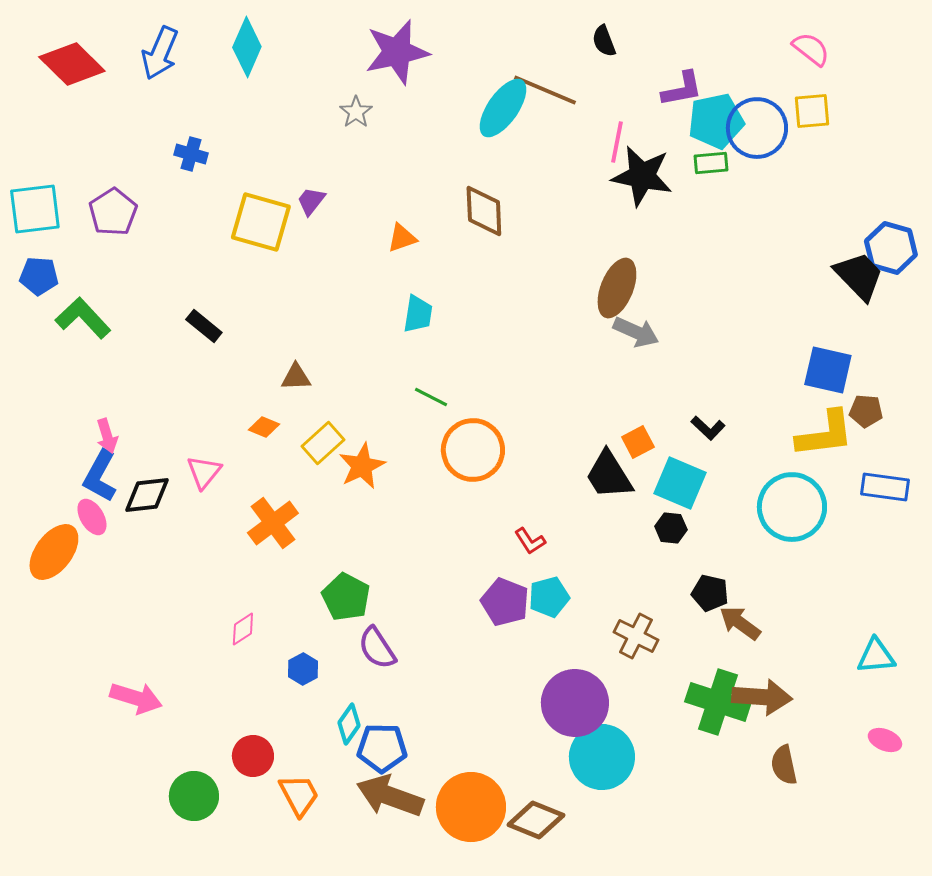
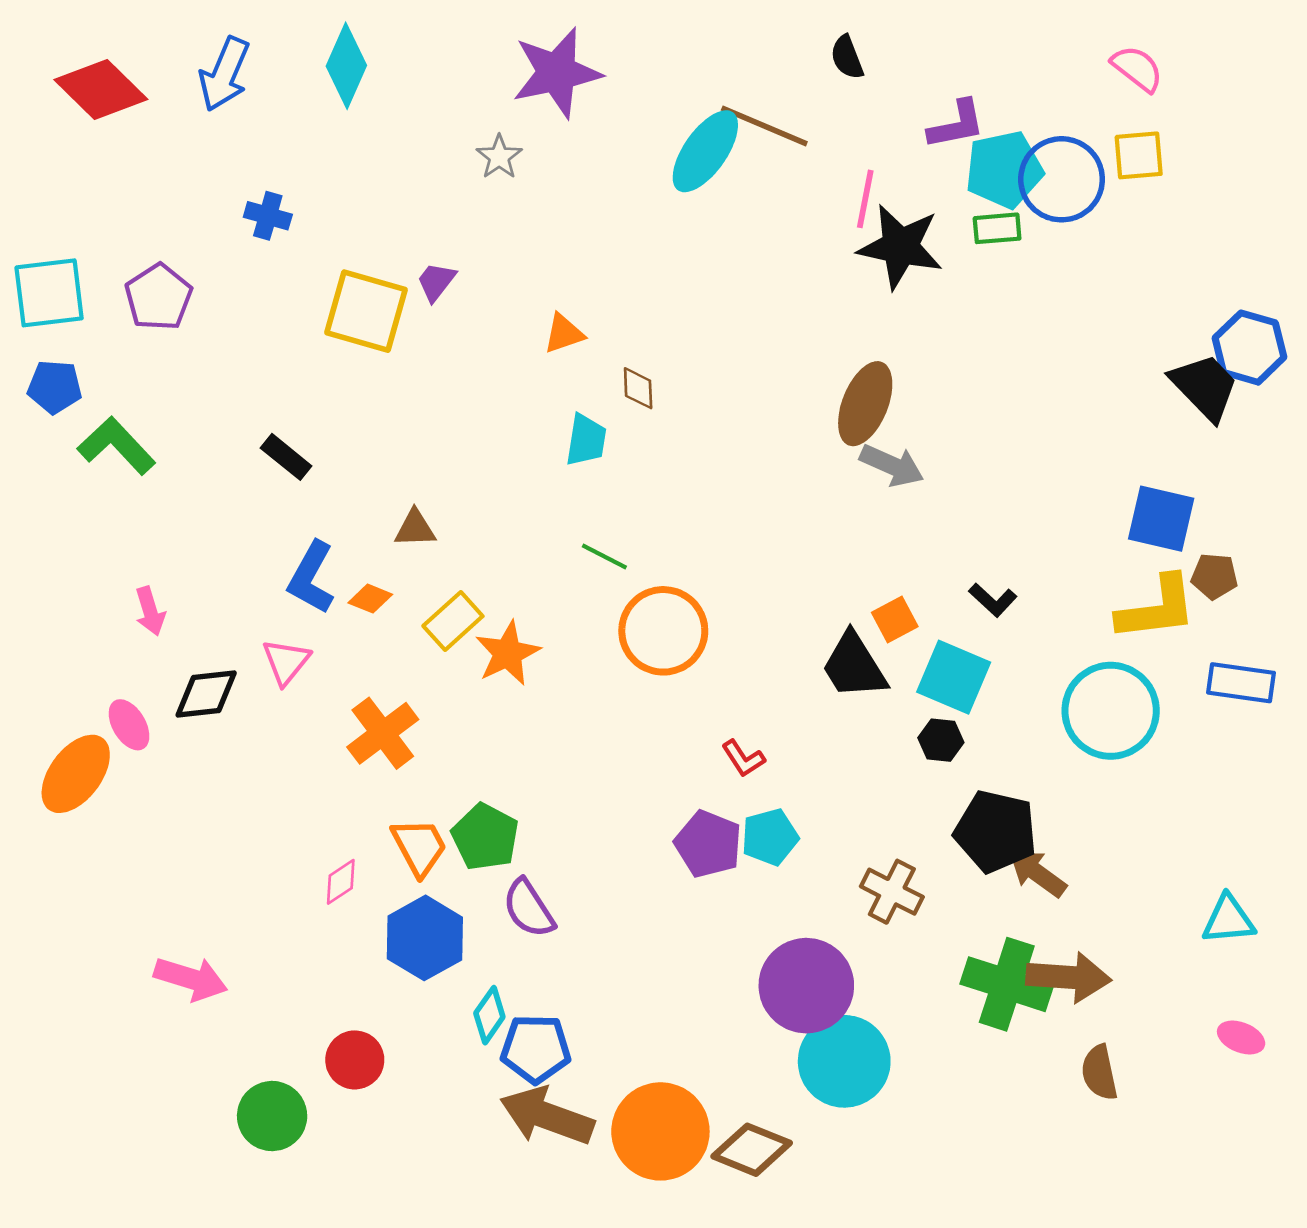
brown diamond: (484, 211) -> (638, 388), moved, size x0.6
blue L-shape: (100, 476) -> (311, 578), moved
black pentagon: (710, 593) -> (996, 831), size x1.6
blue hexagon: (303, 669) -> (425, 938), size x1.8
orange trapezoid: (299, 795) -> (419, 847), moved

